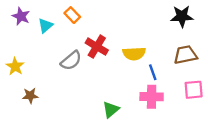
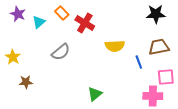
red cross: (97, 47) -> (85, 23), moved
blue line: (153, 72) -> (139, 62), moved
pink cross: (152, 97) -> (153, 96), moved

